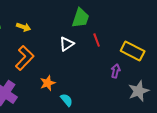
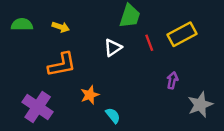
yellow rectangle: (133, 51) -> (182, 34), moved, turned -55
orange L-shape: (25, 58) -> (62, 65), turned 35

